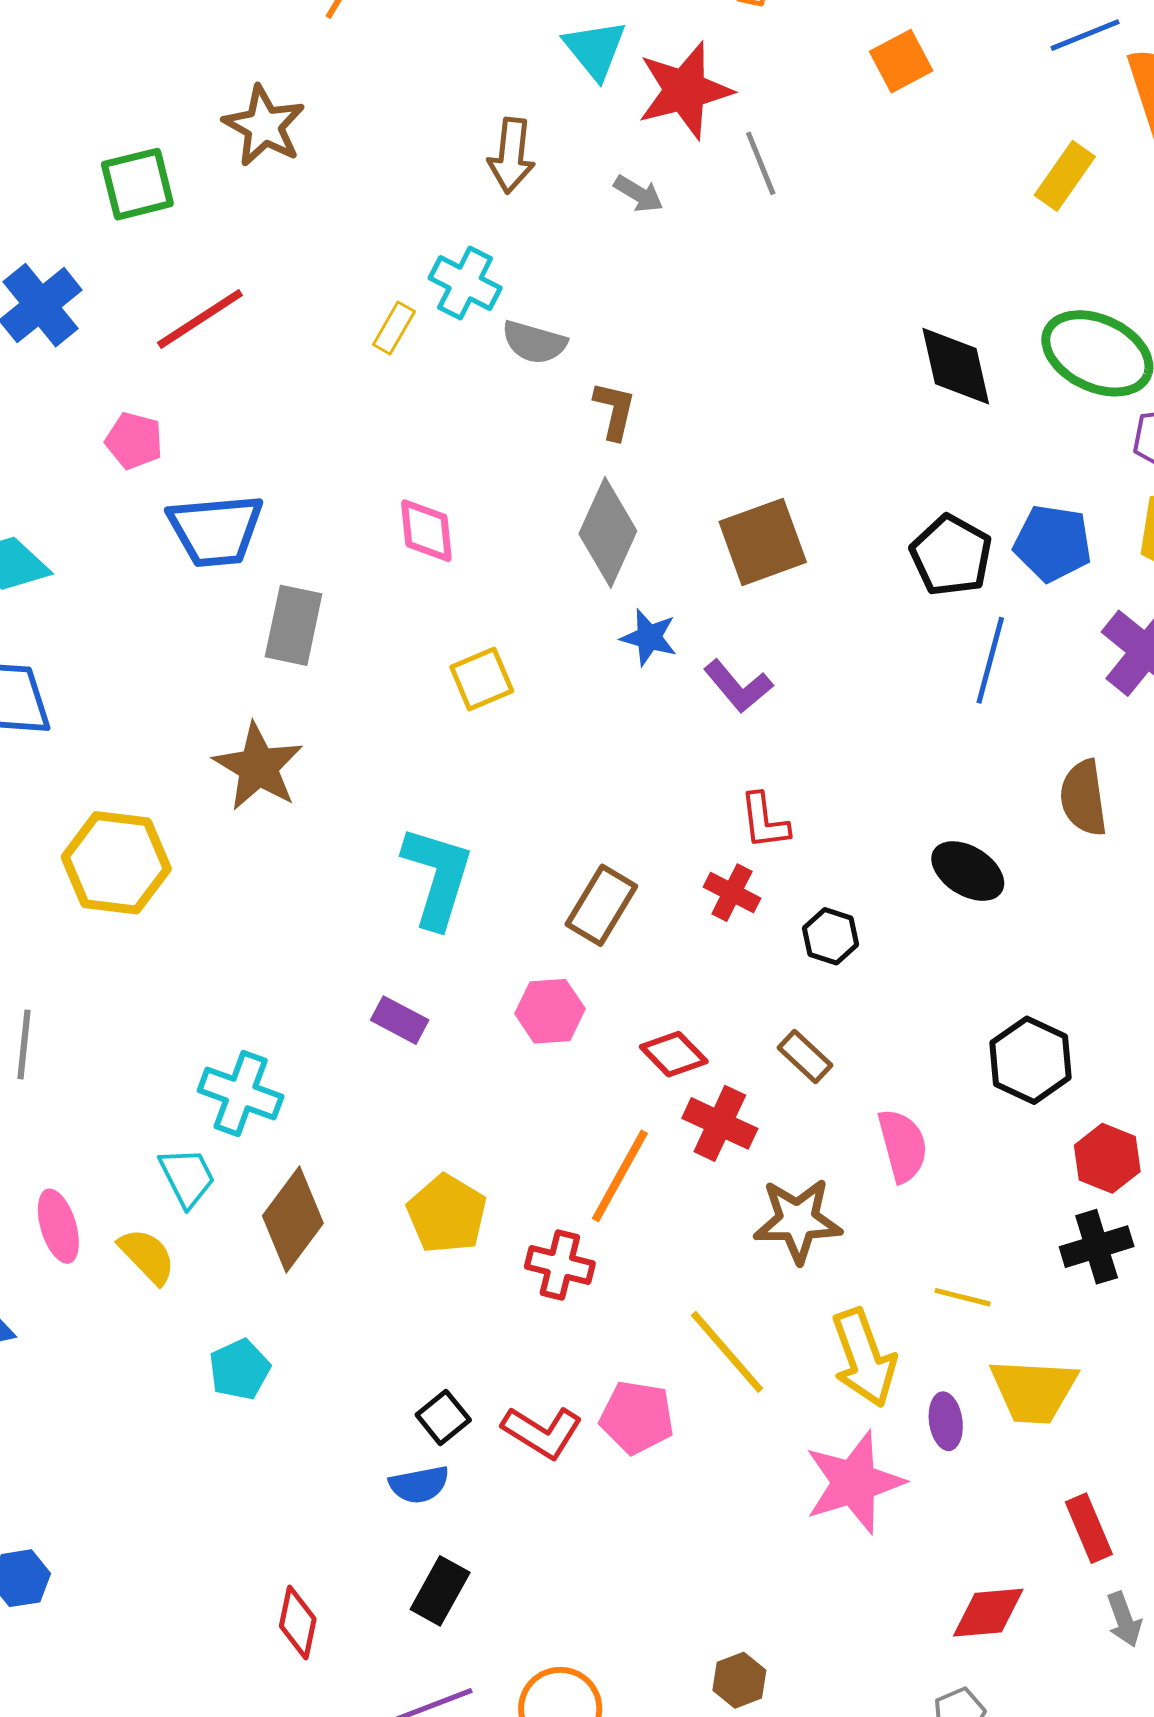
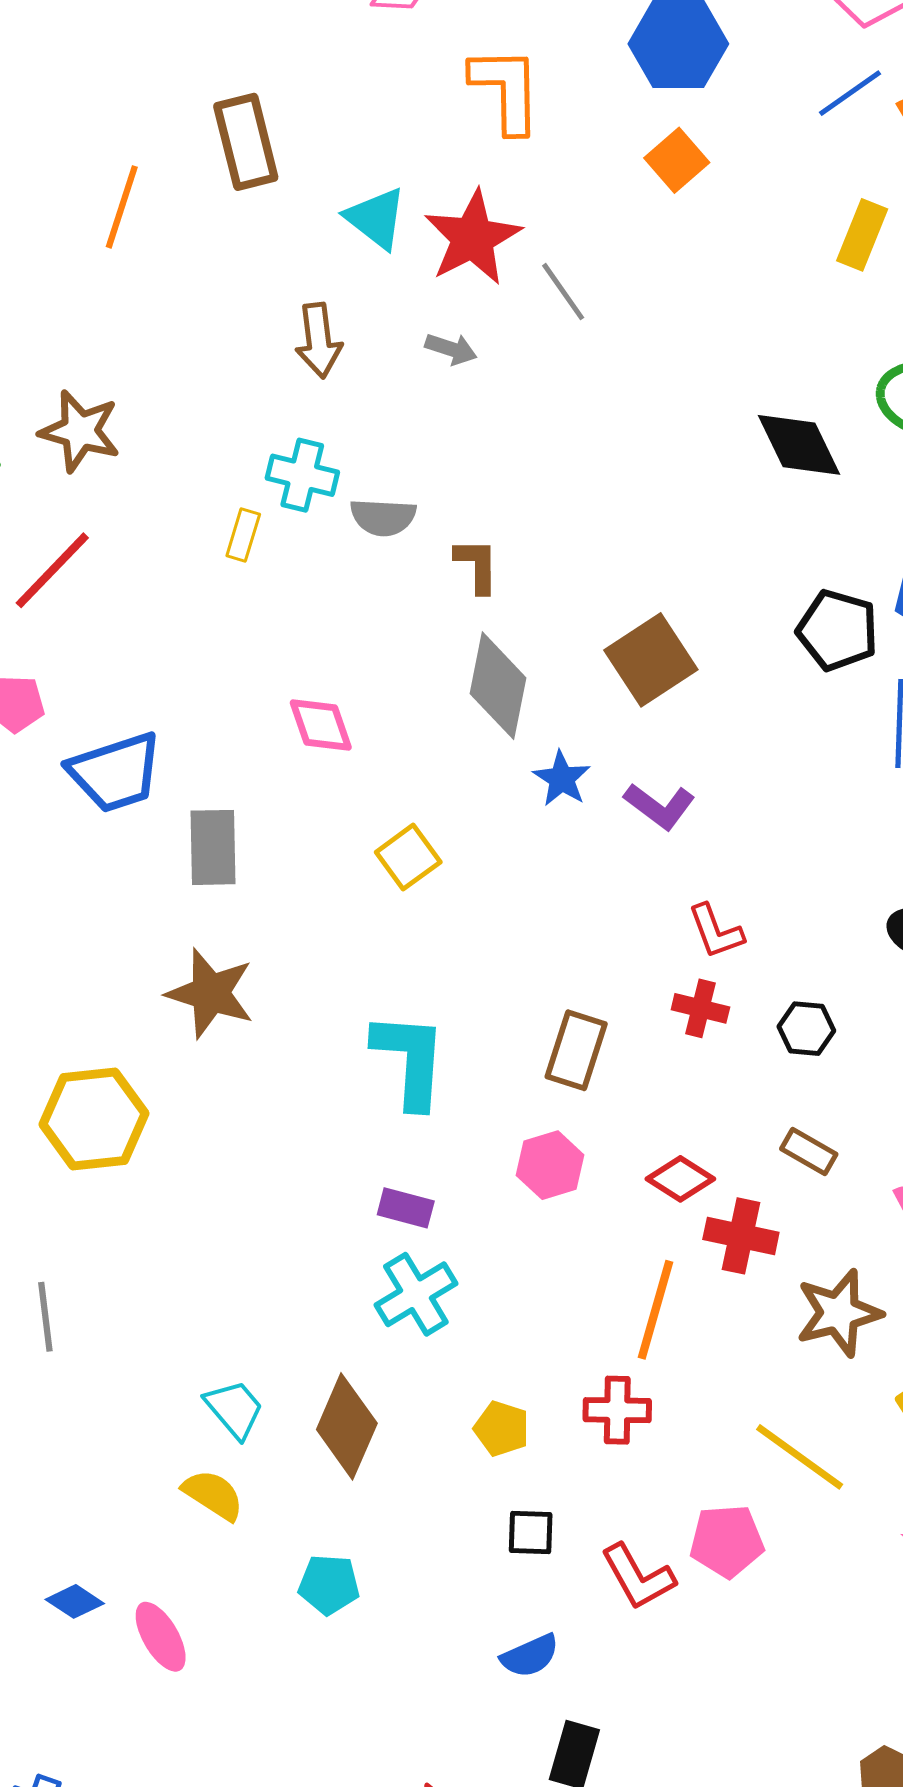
brown star: (264, 126) -> (80, 431), moved
blue star: (649, 637) -> (562, 779), turned 30
cyan cross: (241, 1094) -> (416, 1294), moved, turned -38
yellow pentagon: (447, 1214) -> (502, 1429), moved, size x0.7
pink ellipse: (58, 1226) -> (161, 1637), moved
cyan pentagon: (240, 1369) -> (329, 1584), turned -30
black square: (443, 1417) -> (531, 1533), moved, turned -36
red L-shape: (542, 1432) -> (638, 1577), turned 42

